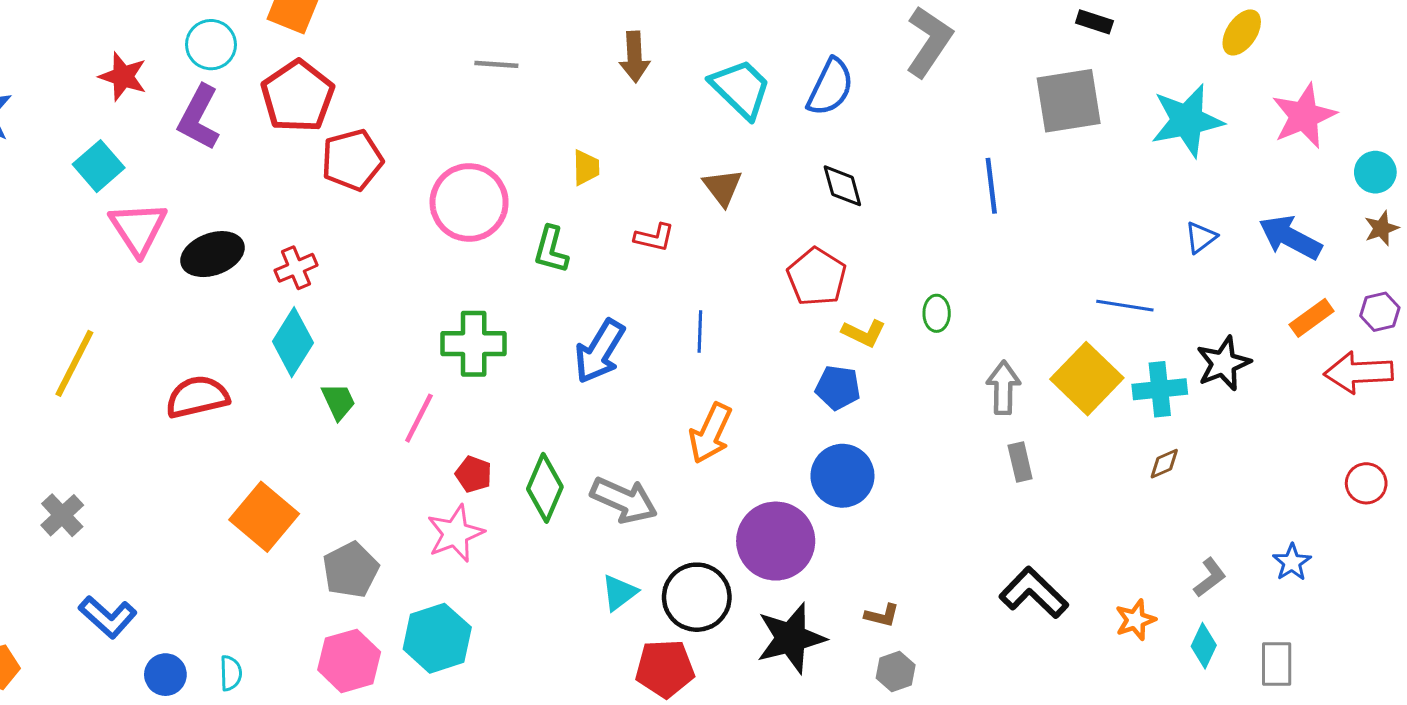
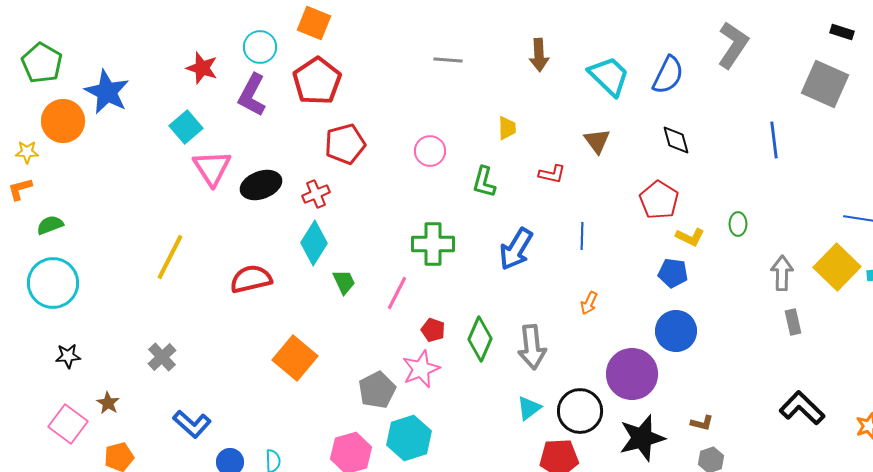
gray square: (1069, 101) -> (825, 84), turned 33
red pentagon: (352, 160) -> (345, 144), moved
pink circle: (469, 202) -> (430, 151), size x0.6
orange arrow: (710, 433) -> (589, 303), size x0.6
gray arrow: (624, 500) -> (532, 347), turned 60
gray pentagon: (351, 570) -> (377, 390), moved

